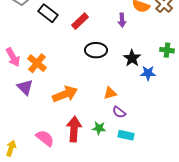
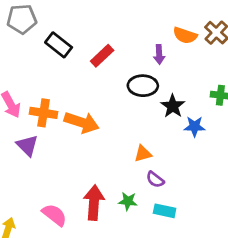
black ellipse: (96, 50) -> (143, 86), moved
orange cross: (37, 63) -> (44, 113), turned -30
orange arrow: (65, 94) -> (82, 122), moved, turned 40

